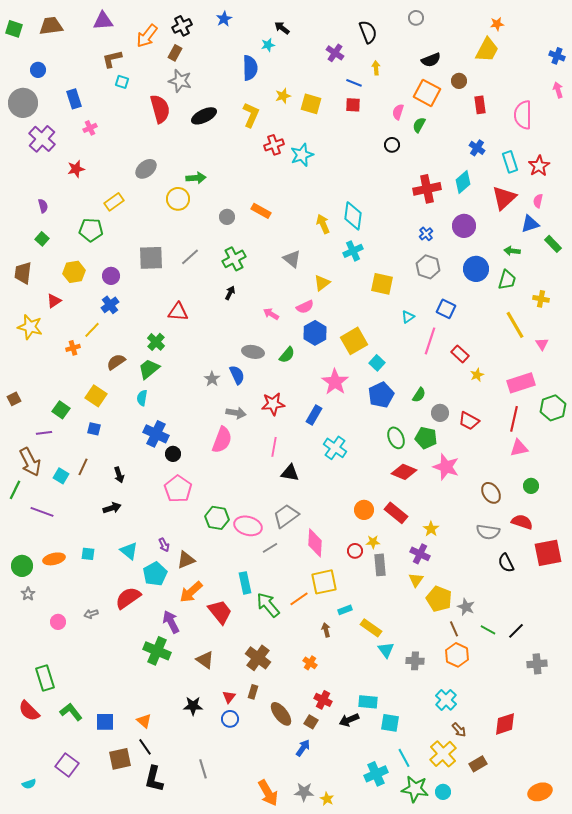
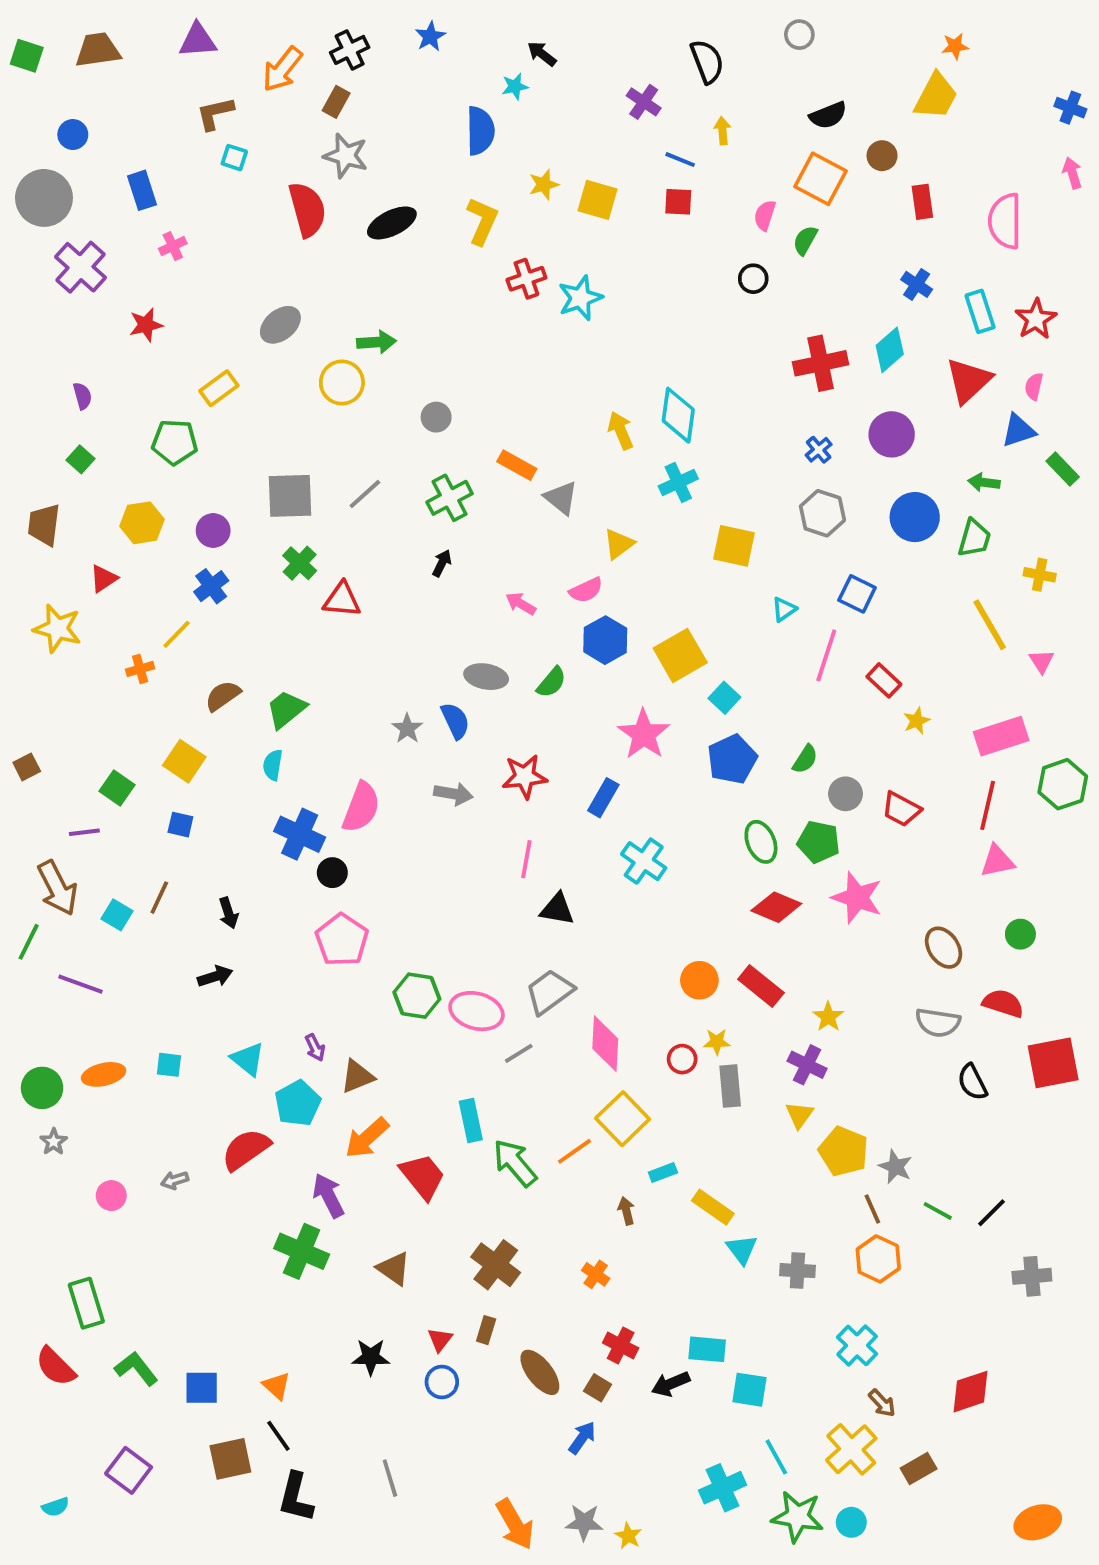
orange rectangle: (261, 211) -> (517, 465), moved
green cross: (156, 342) -> (300, 563), moved
pink semicircle: (222, 440) -> (361, 807), moved
yellow square: (324, 582) -> (623, 1119), turned -32

